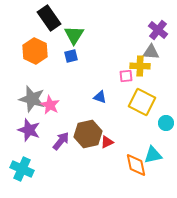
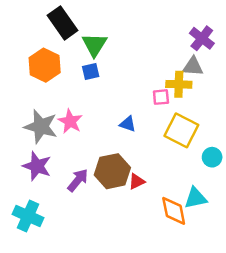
pink star: (50, 105) -> (70, 121), moved

